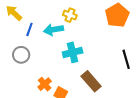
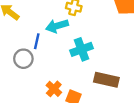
blue line: (29, 29) -> (37, 41), moved
brown rectangle: (91, 81) -> (106, 80), turned -30

